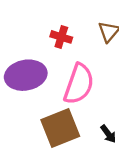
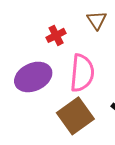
red cross: (61, 37) -> (56, 35), turned -30

